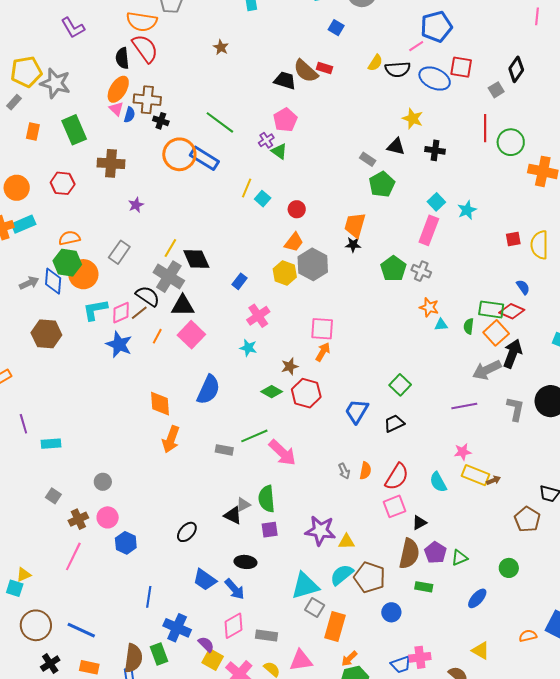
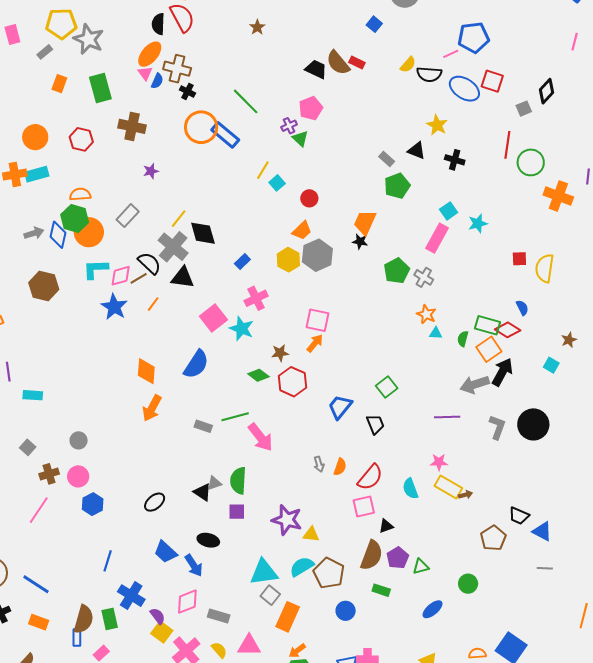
pink square: (191, 335) -> (213, 318), moved
cyan star: (248, 348) -> (242, 329), size x1.4
black trapezoid: (394, 423) -> (375, 424), turned 85

